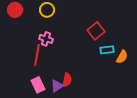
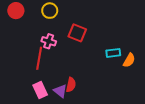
red square: (96, 31) -> (77, 33), moved, turned -30
purple triangle: (57, 86) -> (60, 91), turned -48

